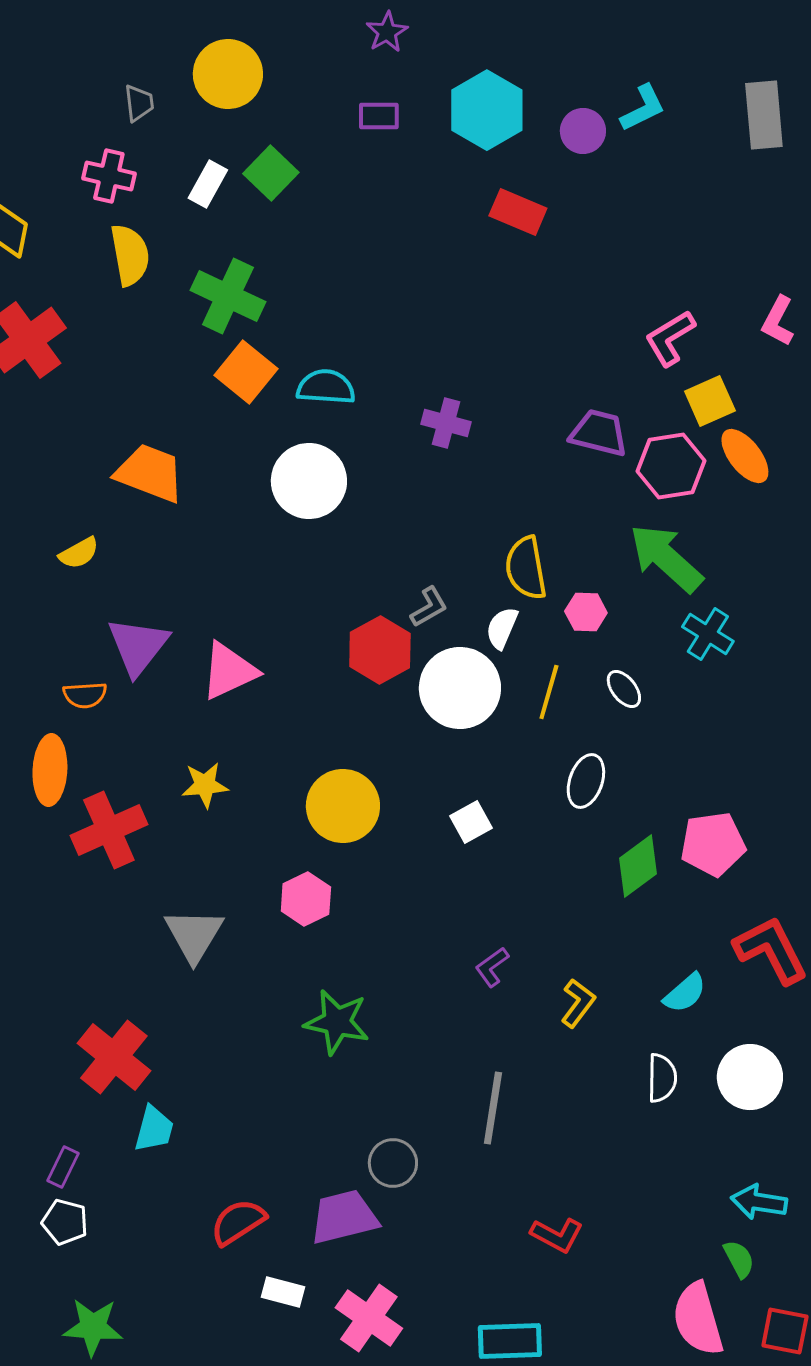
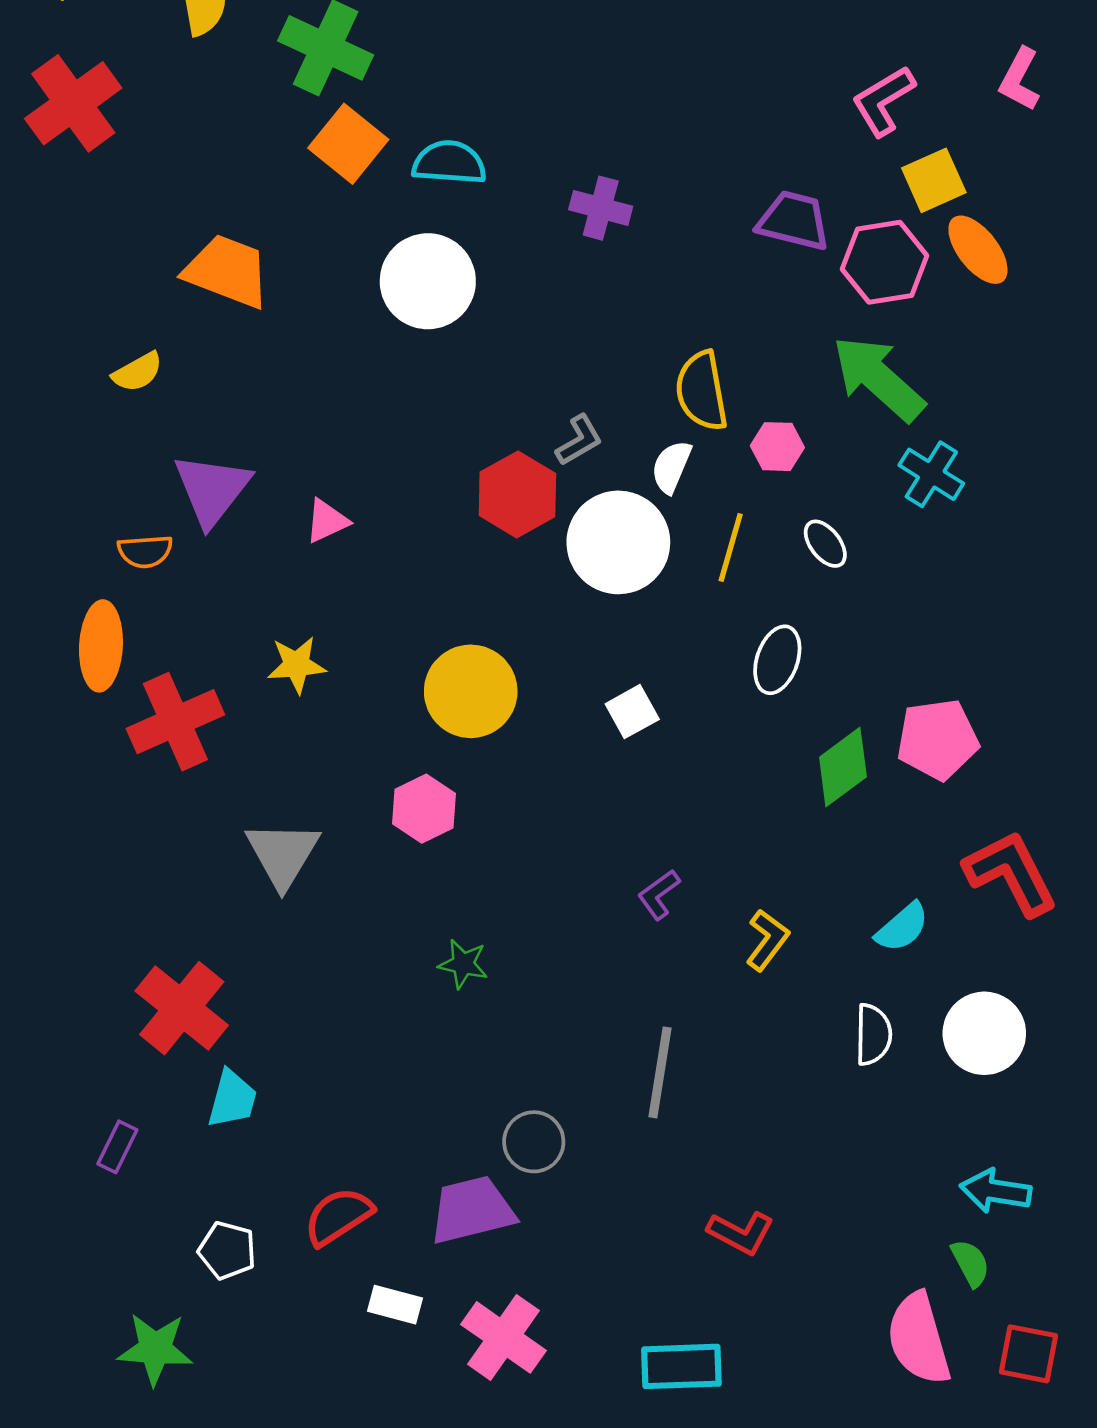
pink triangle: (229, 671) -> (327, 521), size x0.6
green star: (337, 1022) -> (463, 964), size x0.6
white pentagon: (65, 1222) -> (227, 1250), moved

